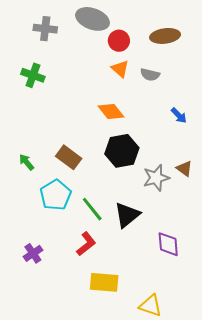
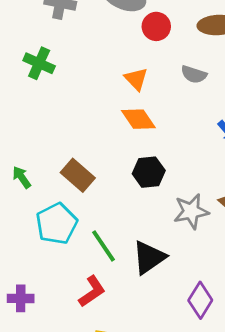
orange triangle: (120, 69) -> (136, 79), moved
black hexagon: (122, 151) -> (149, 172), size x0.7
purple diamond: (168, 244) -> (200, 300), turned 32
purple cross: (33, 253) -> (21, 298), turned 30

